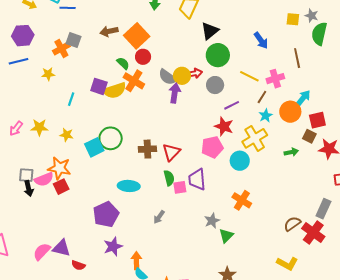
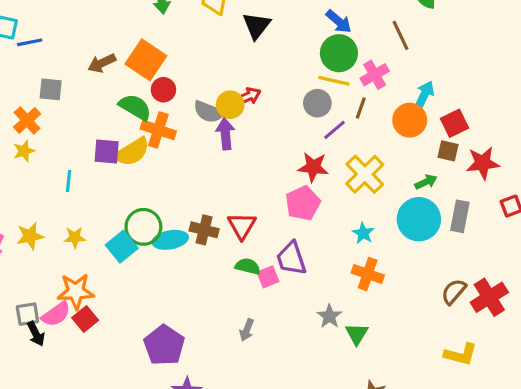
orange cross: (61, 48) -> (27, 120), moved
green circle: (218, 55) -> (339, 53), moved
green semicircle: (123, 63) -> (135, 107), size x1.5
gray circle: (215, 85) -> (317, 103), moved
purple line: (232, 105) -> (335, 130), moved
cyan star: (266, 116) -> (363, 233), moved
brown cross: (147, 149) -> (204, 230), turned 30
cyan circle: (240, 161) -> (419, 219), moved, size x1.4
green semicircle: (169, 178) -> (248, 266), turned -49
cyan ellipse: (129, 186) -> (170, 240), moved
gray rectangle: (323, 209) -> (460, 216), moved
red cross: (313, 232) -> (489, 297), turned 35

